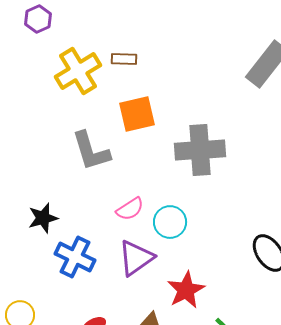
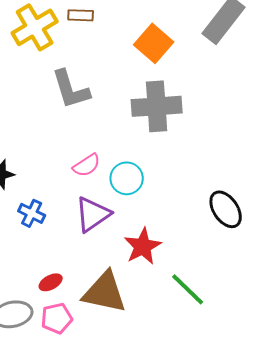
orange square: (137, 114) -> (154, 43), moved, turned -36
gray L-shape: (91, 151) -> (71, 89), moved
blue cross: (75, 257) -> (32, 213), size x0.7

